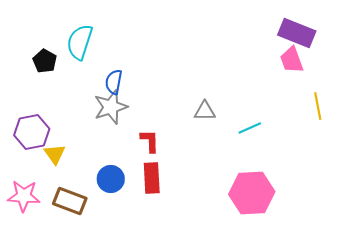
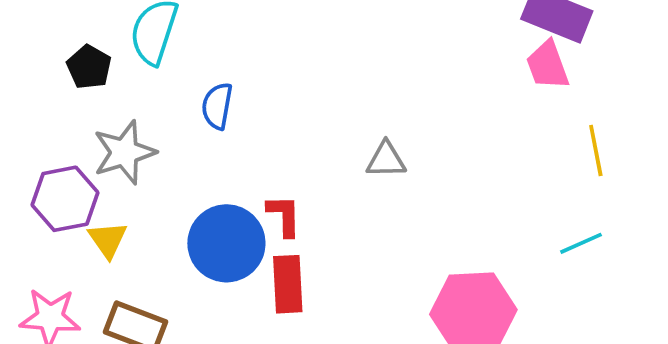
gray star: (111, 107) -> (124, 152), moved
cyan line: (250, 128) -> (581, 243), moved
blue circle: (111, 179) -> (226, 243), moved, size x1.5

